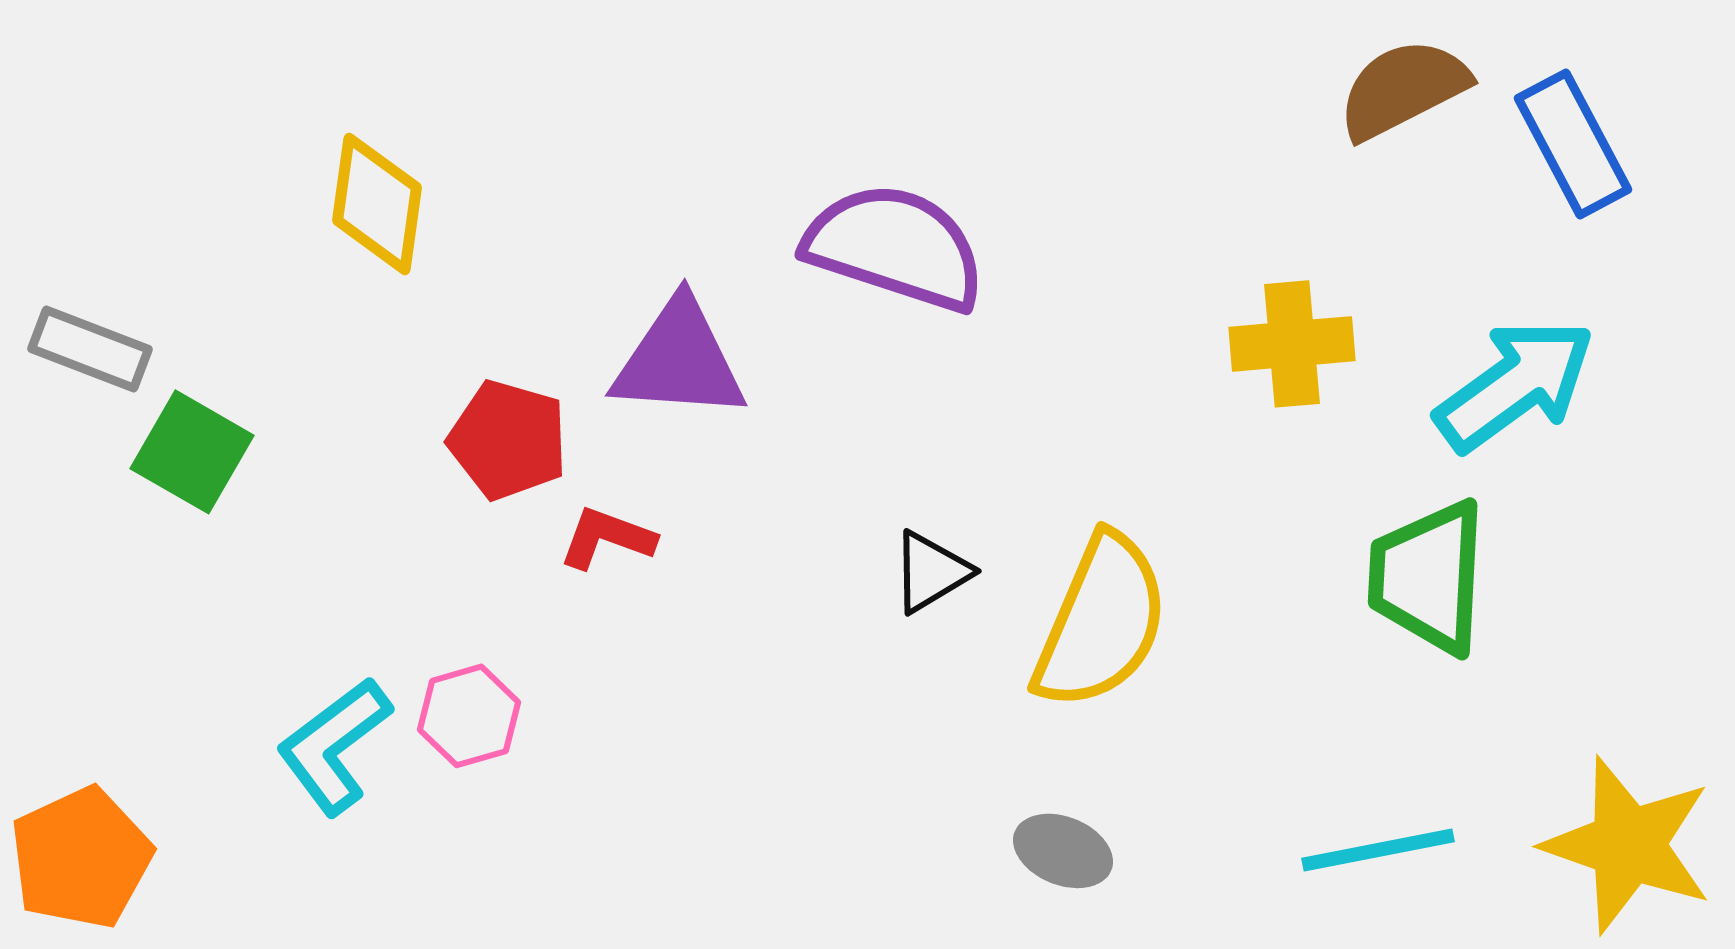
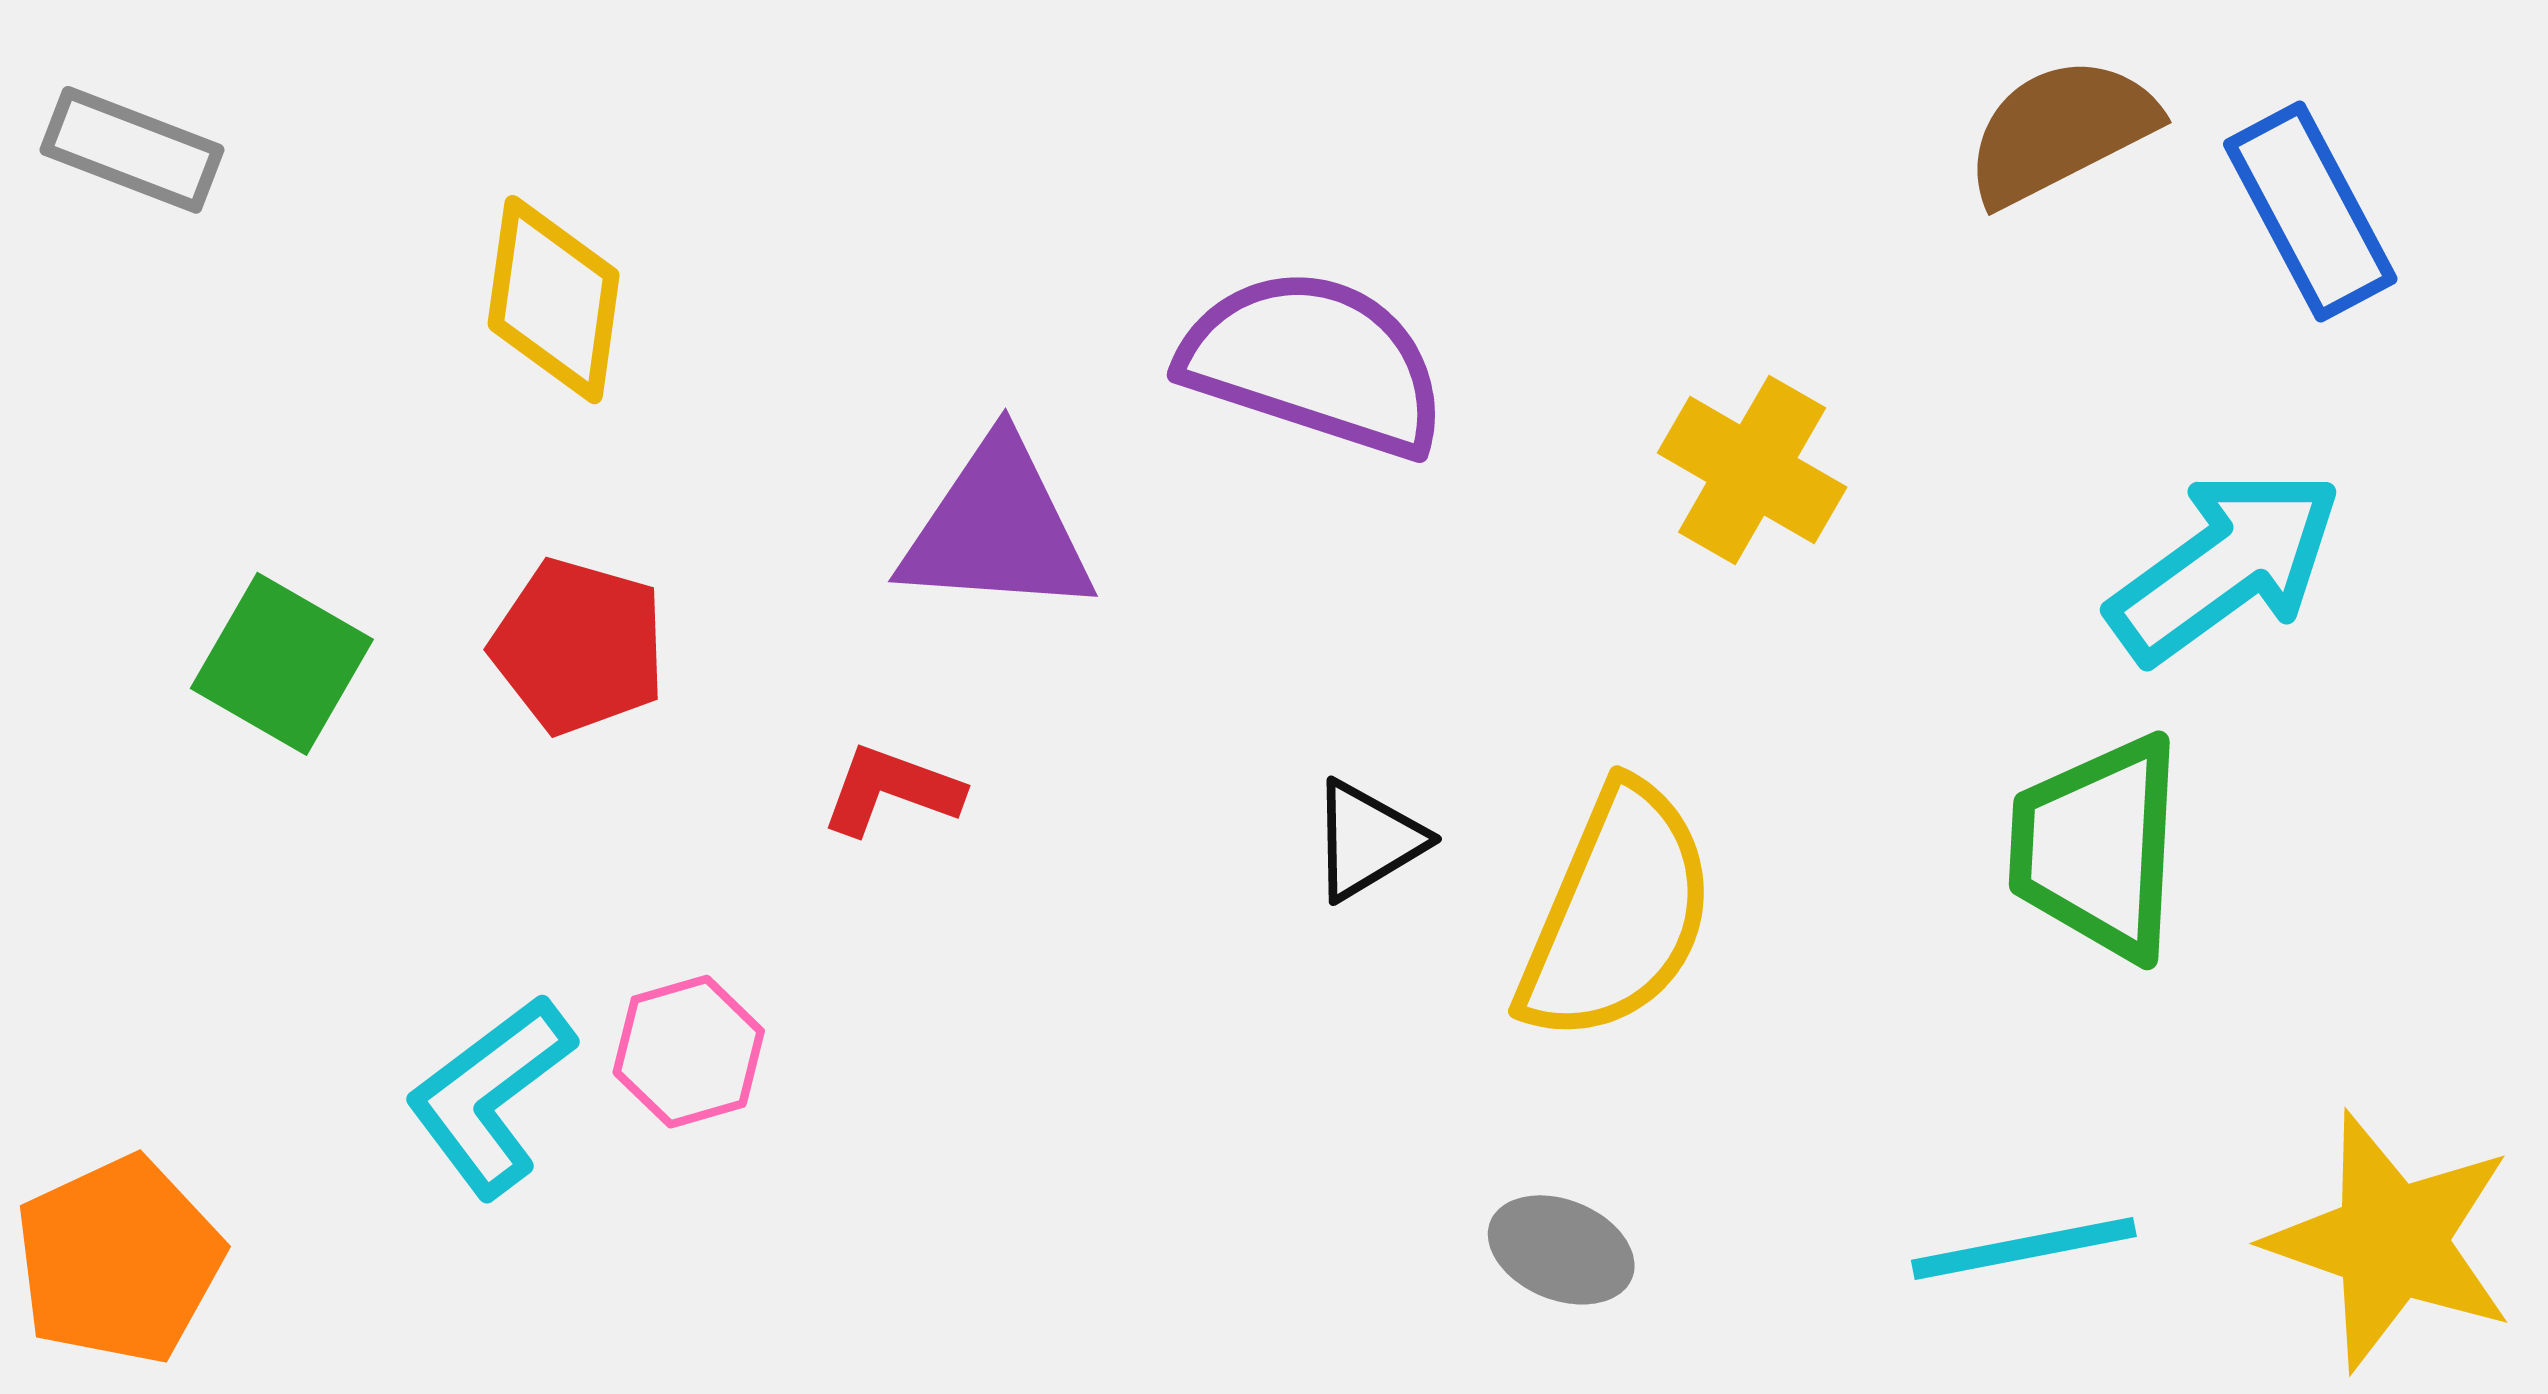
yellow cross: (1292, 344) -> (1752, 470), moved, turned 35
gray rectangle: (90, 349) -> (132, 150), moved
red pentagon: (508, 440) -> (579, 646), moved

